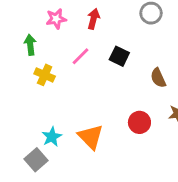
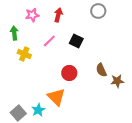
brown semicircle: (158, 78) -> (101, 70), moved
red circle: (139, 122) -> (69, 73), moved
cyan star: (52, 137) -> (38, 110), moved

